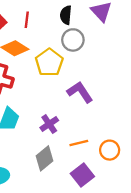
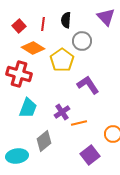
black semicircle: (66, 15) -> (66, 20), moved
orange line: (79, 143) -> (79, 123), moved
gray diamond: (44, 158) -> (44, 141), moved

